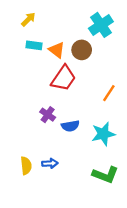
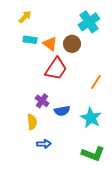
cyan star: (103, 134) -> (91, 118), turned -30
yellow semicircle: (26, 166) -> (32, 122), moved

